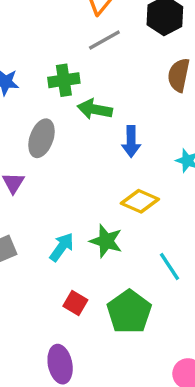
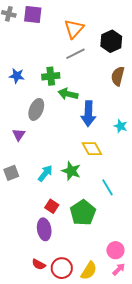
blue arrow: (131, 142) -> (88, 114), size x1.4
yellow diamond: (140, 201) -> (92, 149), turned 35
purple ellipse: (60, 364) -> (44, 229), moved

